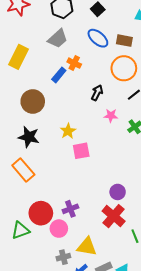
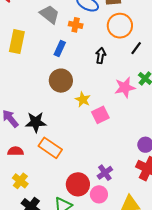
gray trapezoid: (58, 39) -> (49, 14), turned -85
orange cross: (74, 63) -> (76, 25), moved
brown circle: (33, 101) -> (61, 81), moved
pink star: (111, 116) -> (125, 87), moved, size x1.5
black star: (29, 137) -> (36, 122), moved

